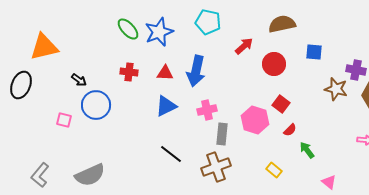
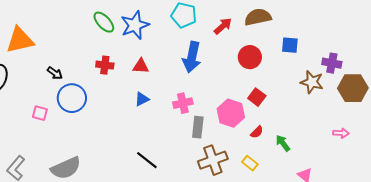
red arrow: (244, 46) -> (223, 26), moved
blue arrow: (196, 71) -> (192, 57), moved
blue triangle: (166, 106) -> (142, 99), size x0.7
red semicircle: (290, 130) -> (257, 132), moved
black line: (171, 154) -> (147, 160), moved
brown cross: (216, 167) -> (213, 160), moved

